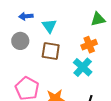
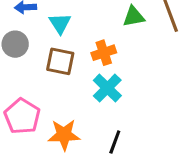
orange cross: (89, 45) -> (104, 53), moved

